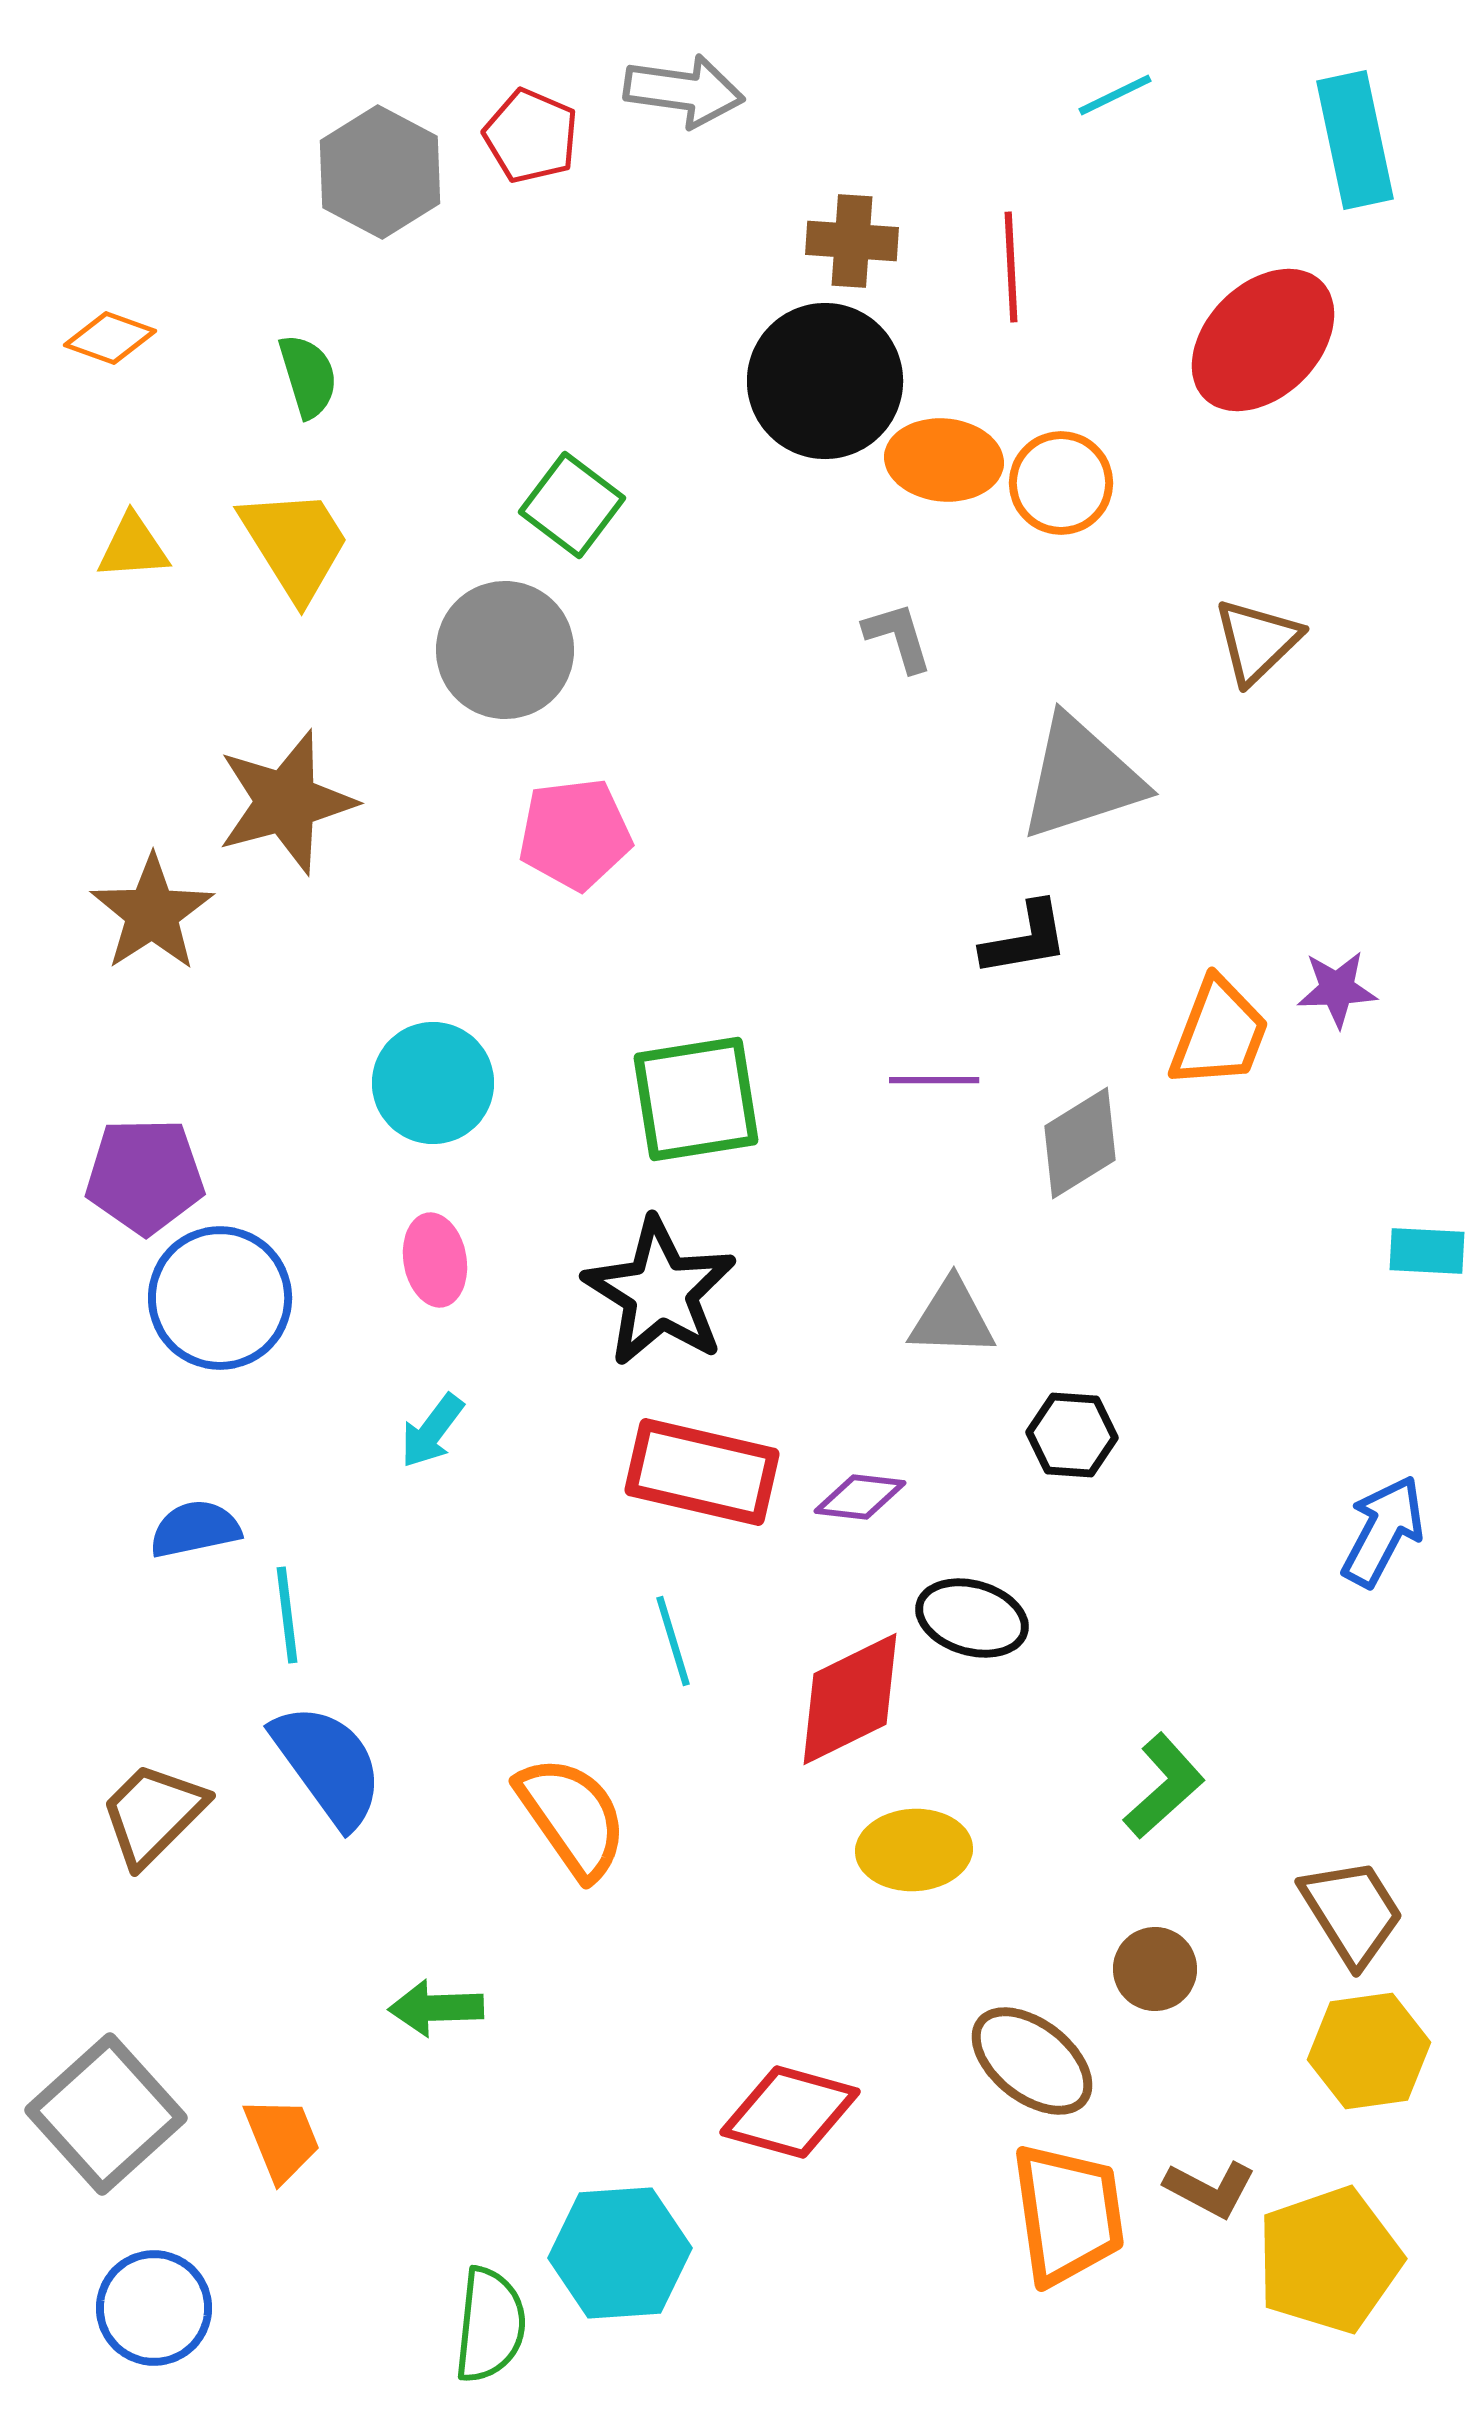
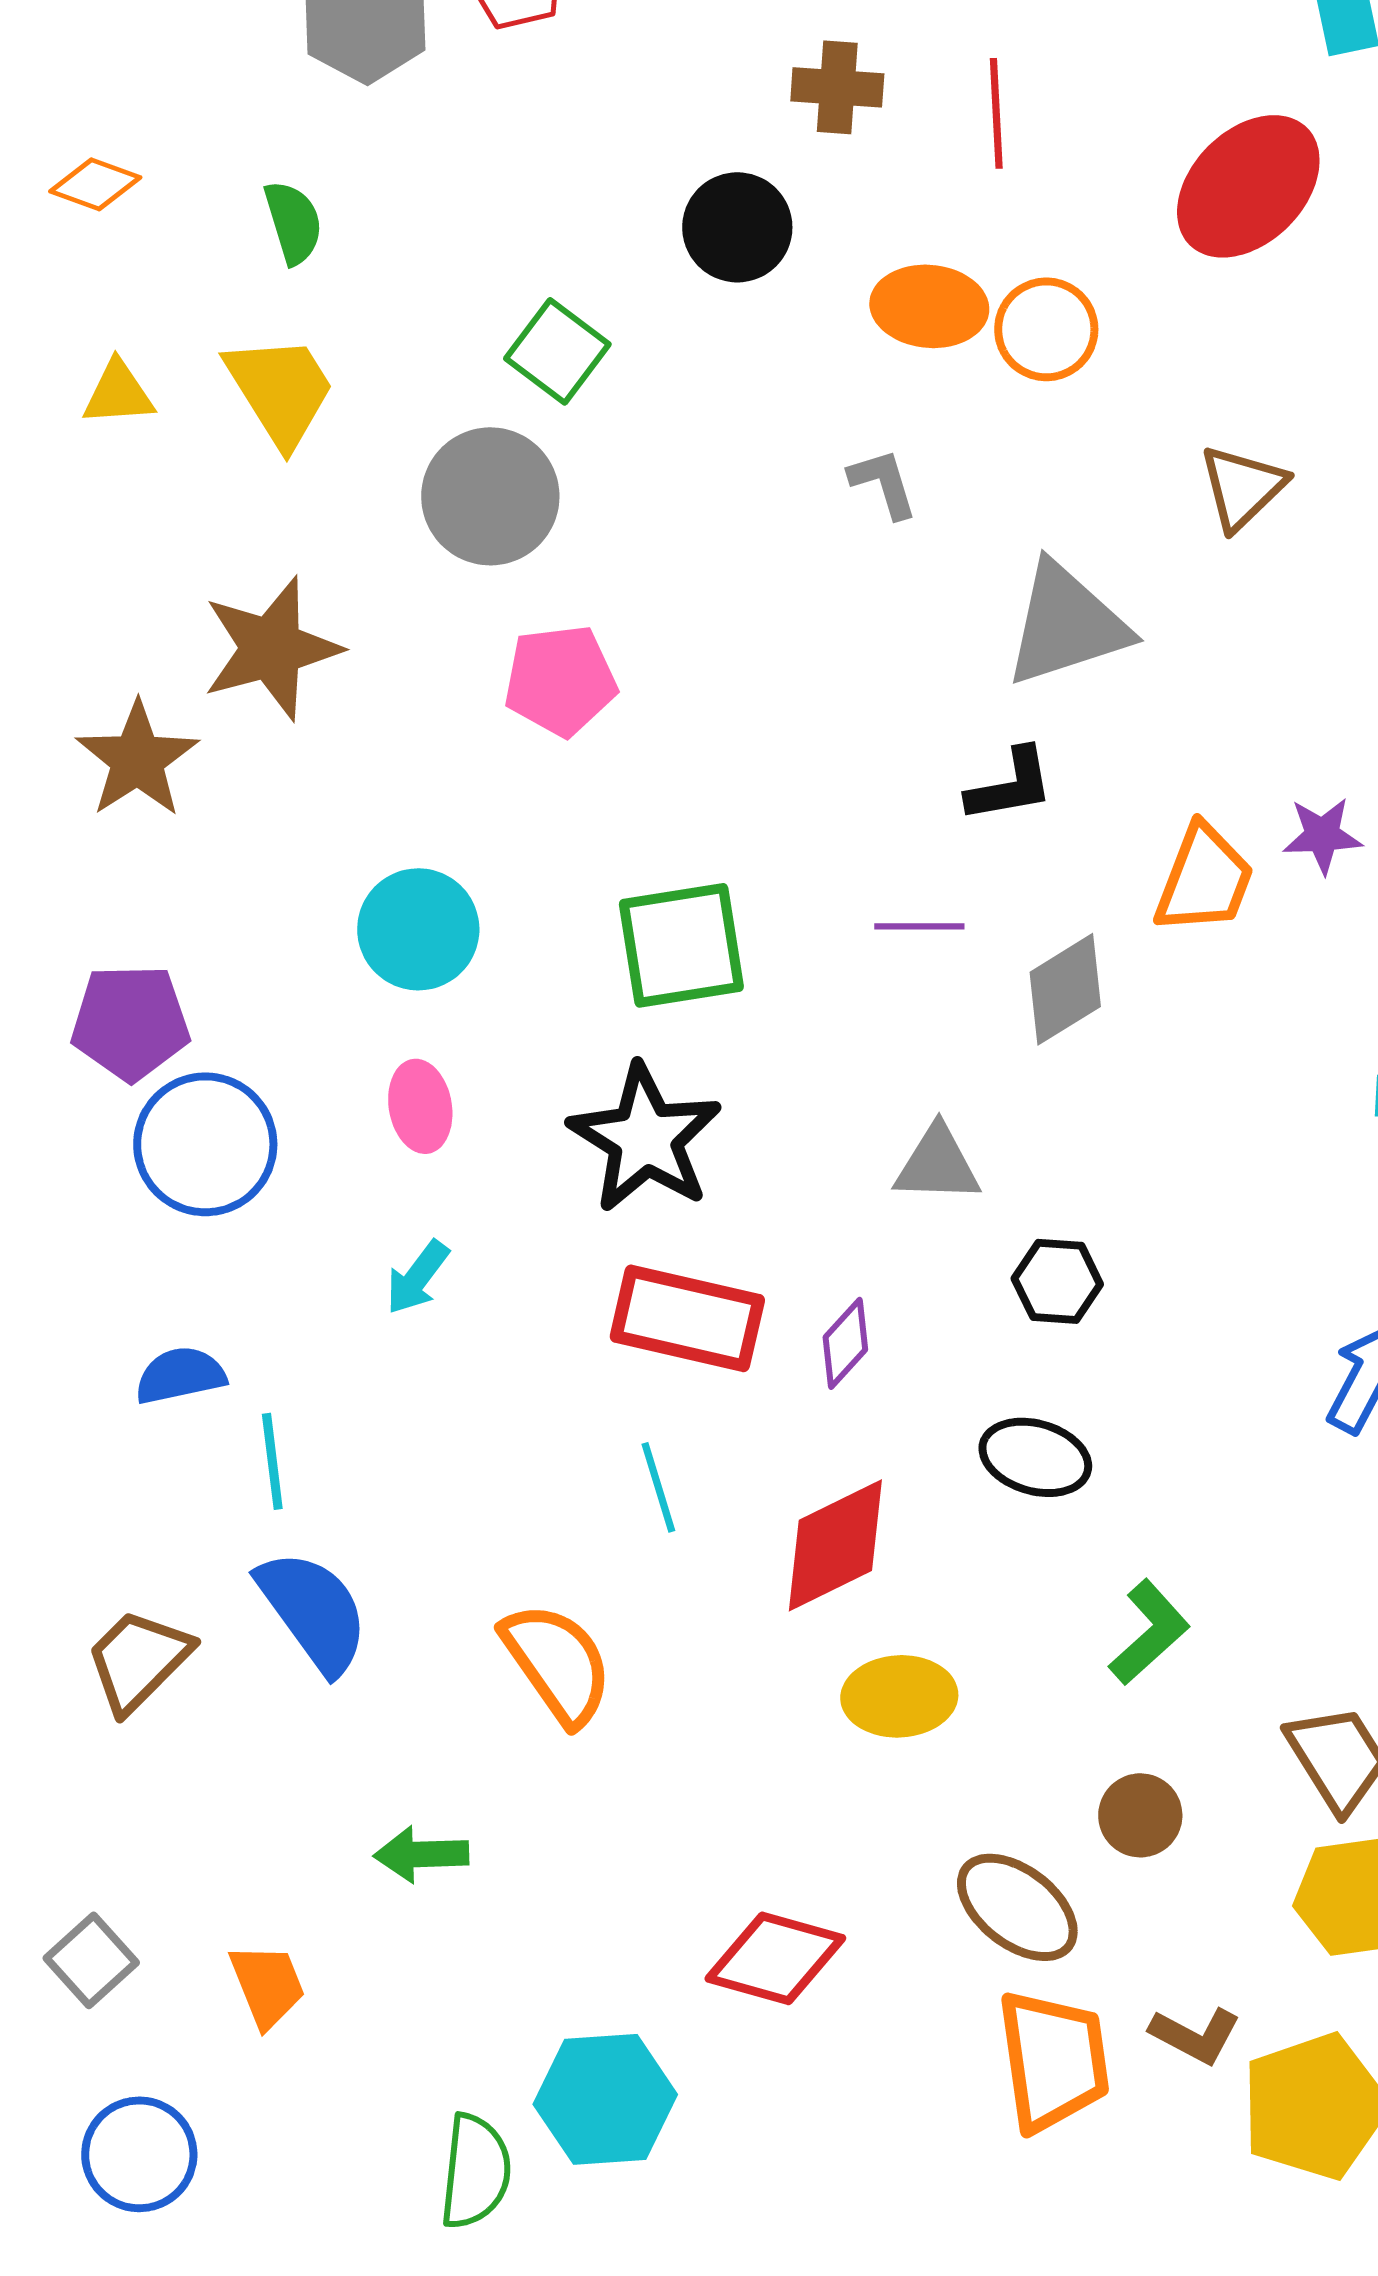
black circle: (825, 381) -> (737, 227), moved, size x0.7
purple diamond: (860, 1497) -> (845, 1343), turned -54
black ellipse: (972, 1618) -> (1035, 1457), moved
gray square: (106, 2114) -> (91, 1960), size x0.6

